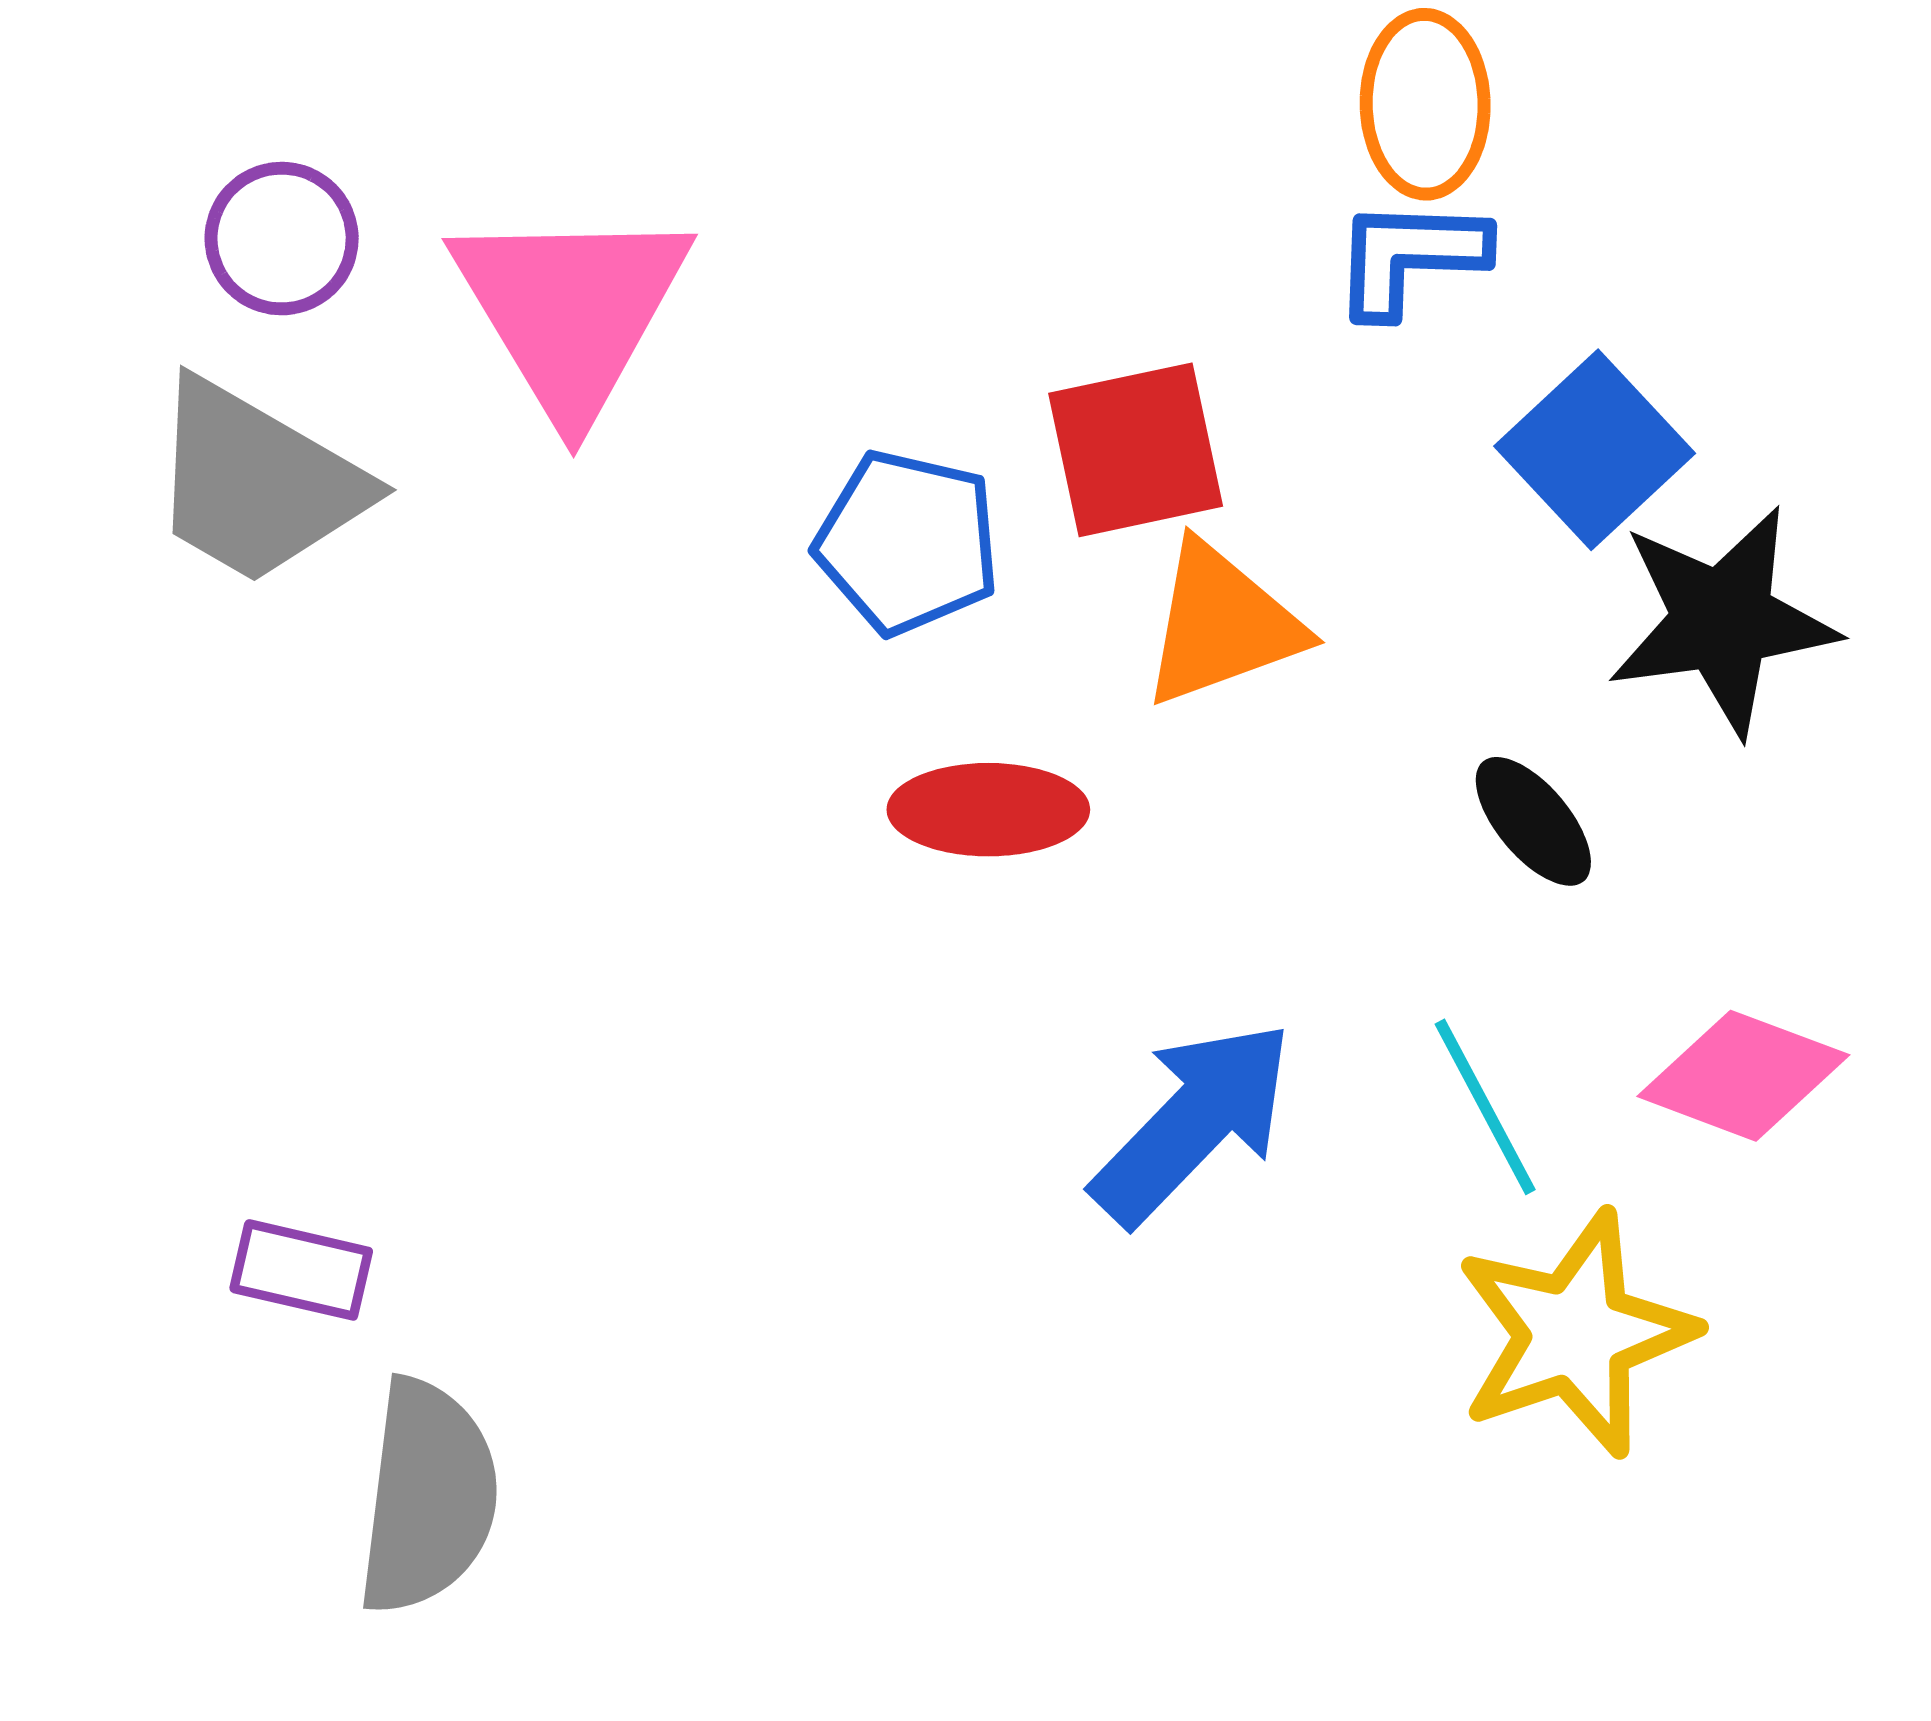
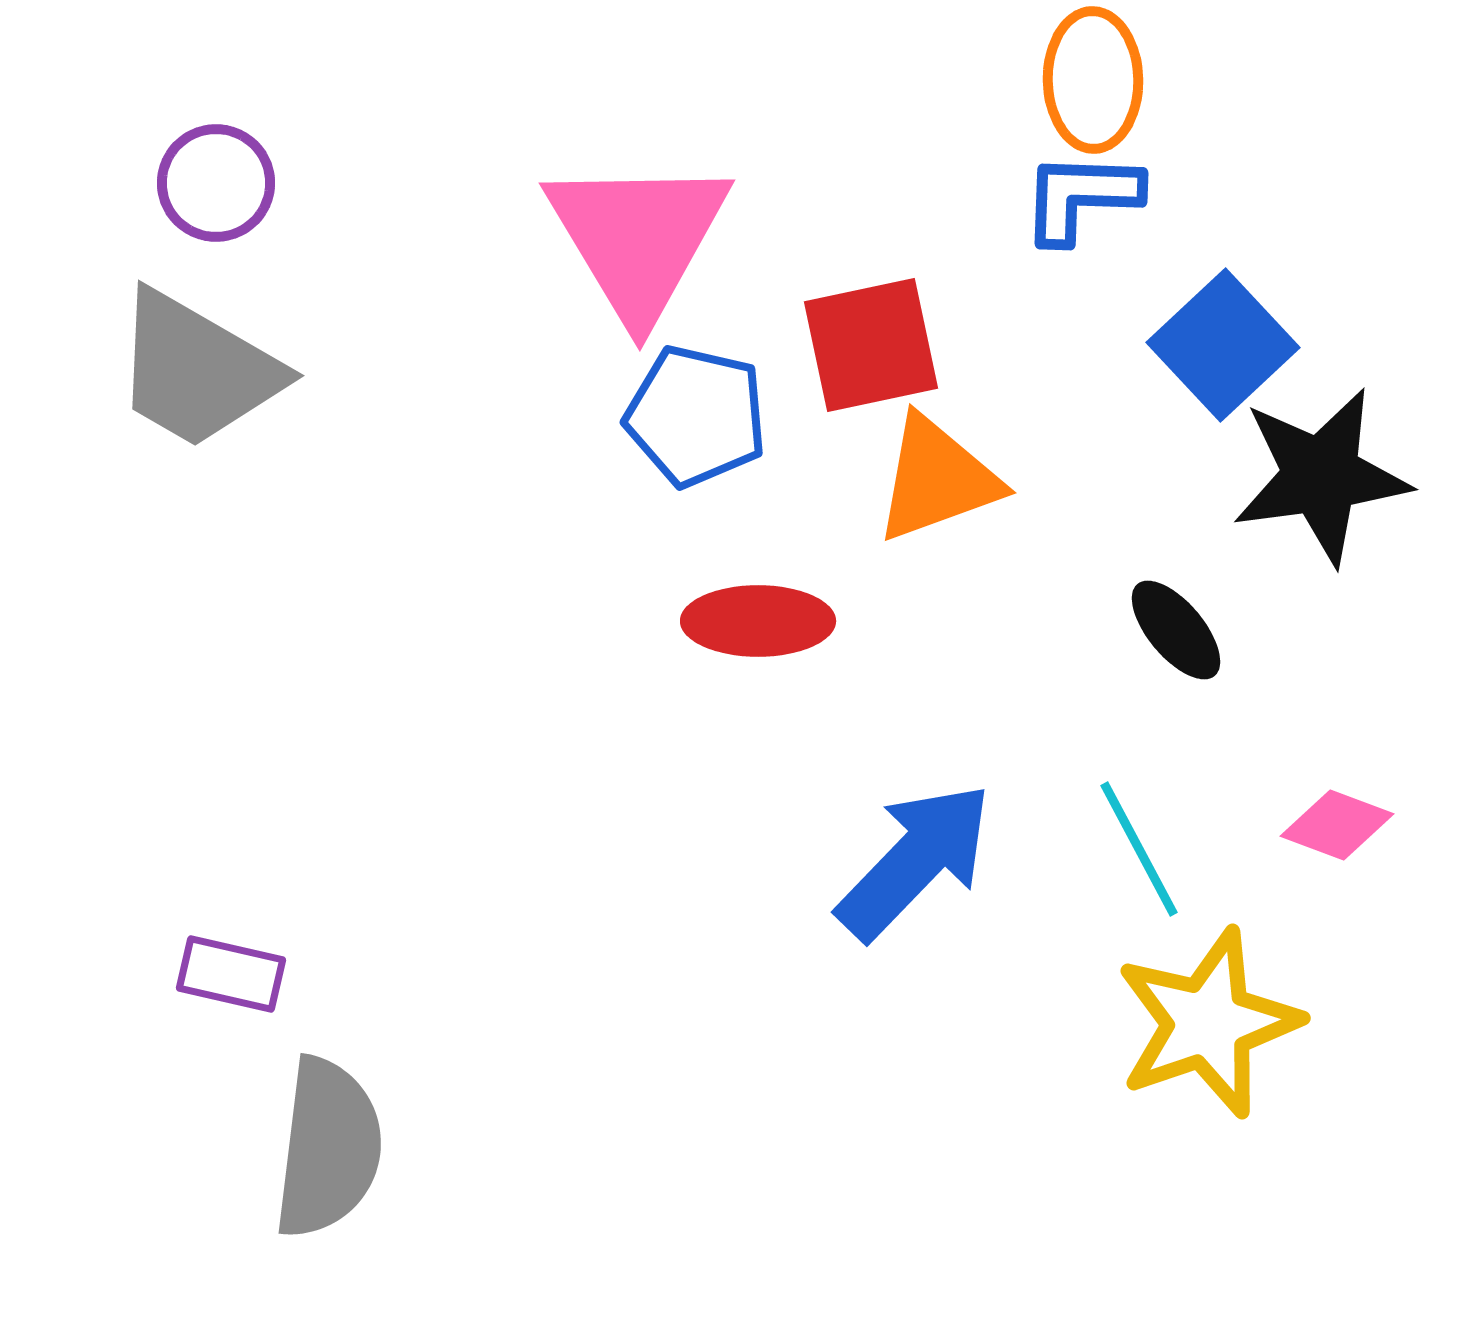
pink triangle: (571, 310) -> (638, 238), moved
pink diamond: (1743, 1076) -> (1337, 825), size x0.7

